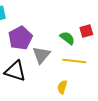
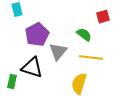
red square: (86, 31) -> (103, 17), moved
yellow semicircle: (62, 87) -> (79, 84), size x1.5

